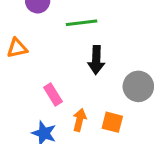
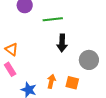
orange triangle: (17, 48) -> (11, 49), moved, turned 48
pink rectangle: (53, 95) -> (10, 69), moved

